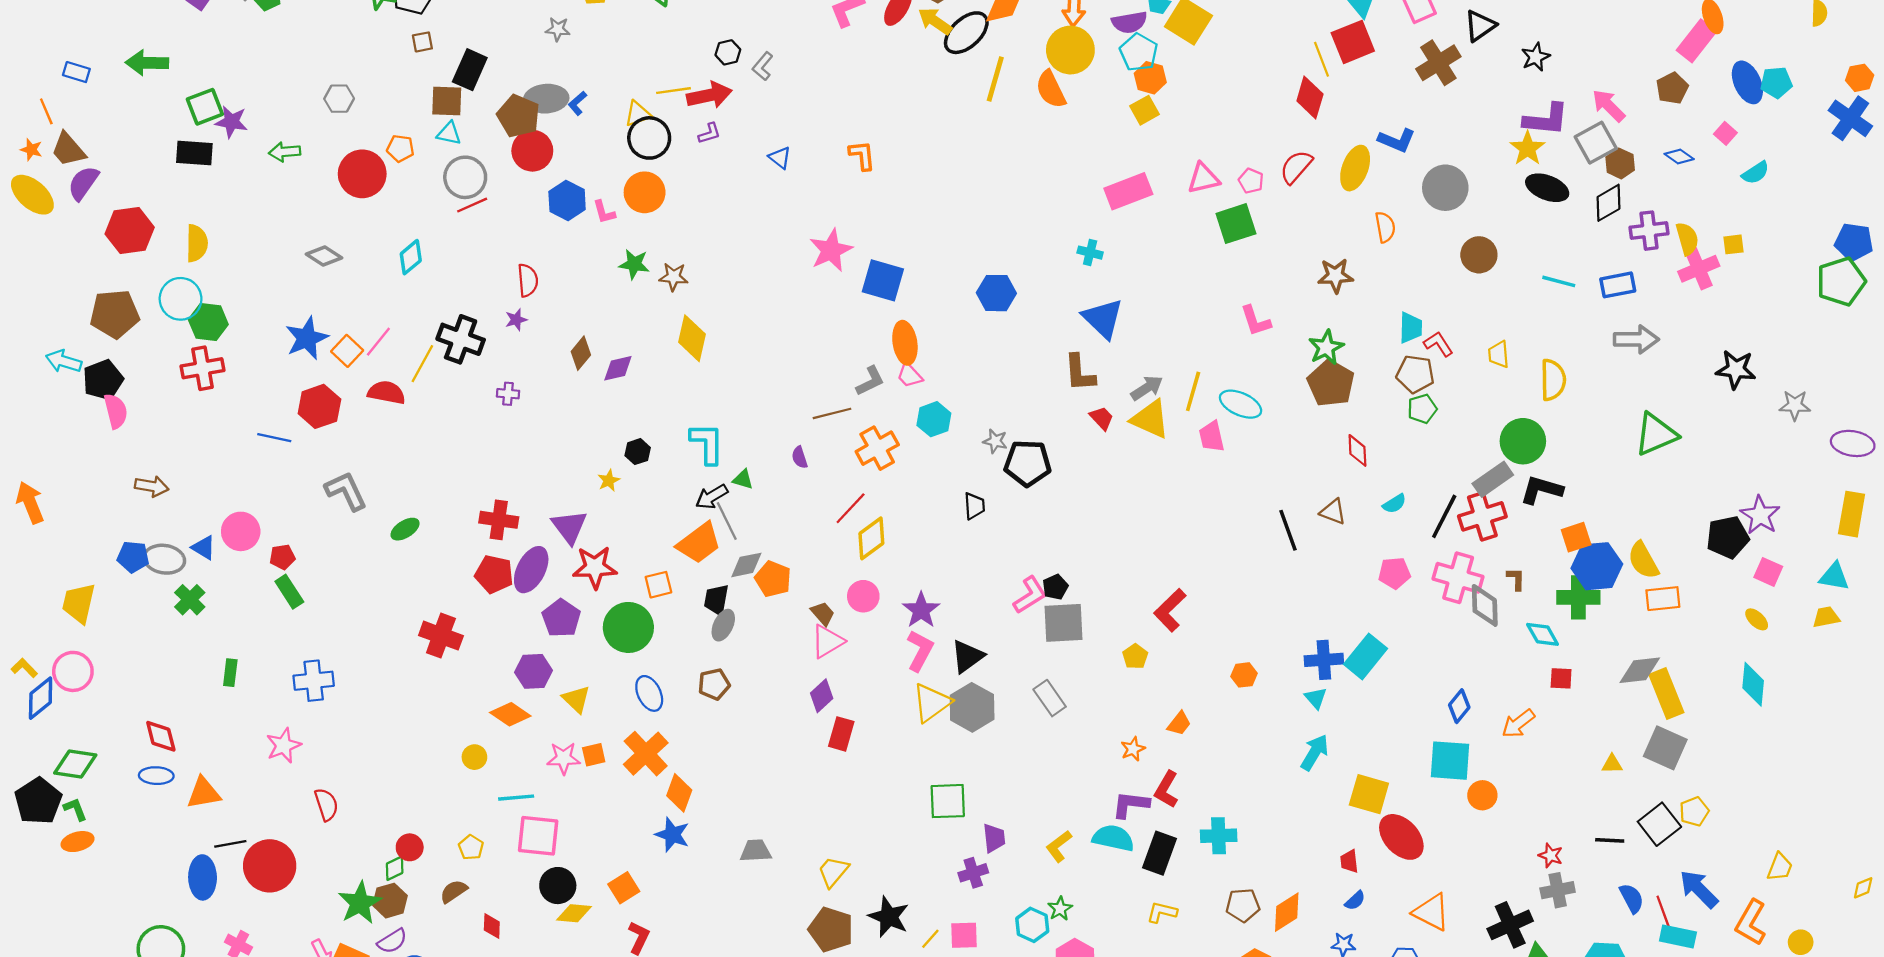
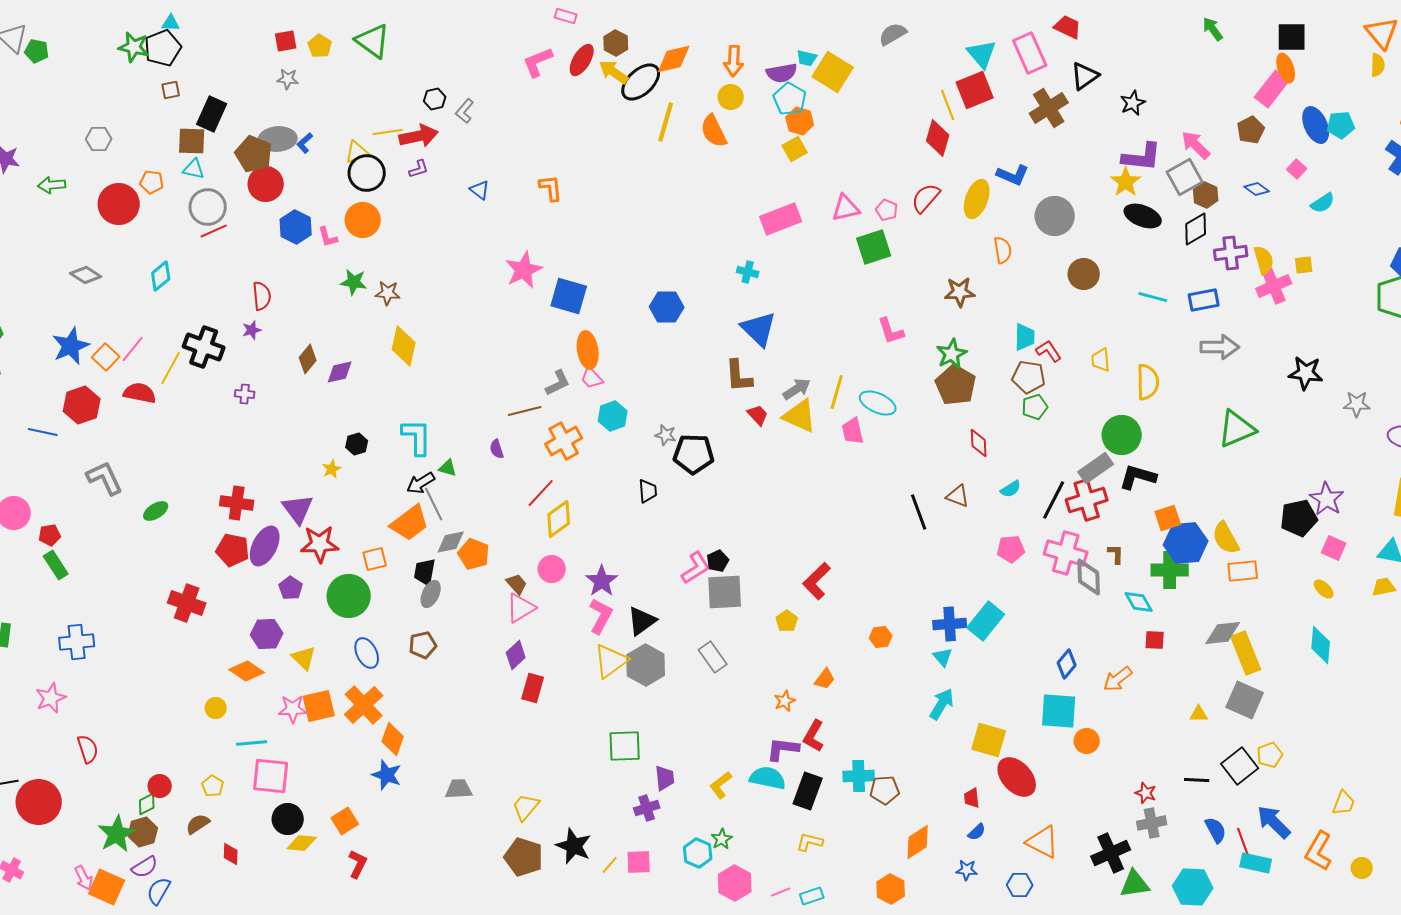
yellow circle: (1070, 50) -> (731, 97), size x0.6
purple pentagon: (561, 618) -> (291, 588), size x0.7
orange square: (594, 755) -> (319, 706), size x1.6
brown pentagon: (1243, 905) -> (885, 790), moved

